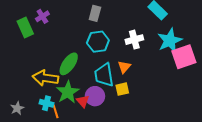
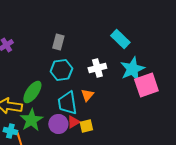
yellow square: (122, 89) -> (86, 126), moved
red triangle: (83, 101) -> (73, 122), moved, turned 40

